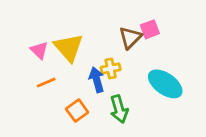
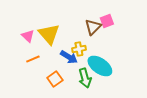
blue arrow: (97, 80) -> (69, 57), turned 138
cyan ellipse: (165, 84) -> (100, 66), moved

